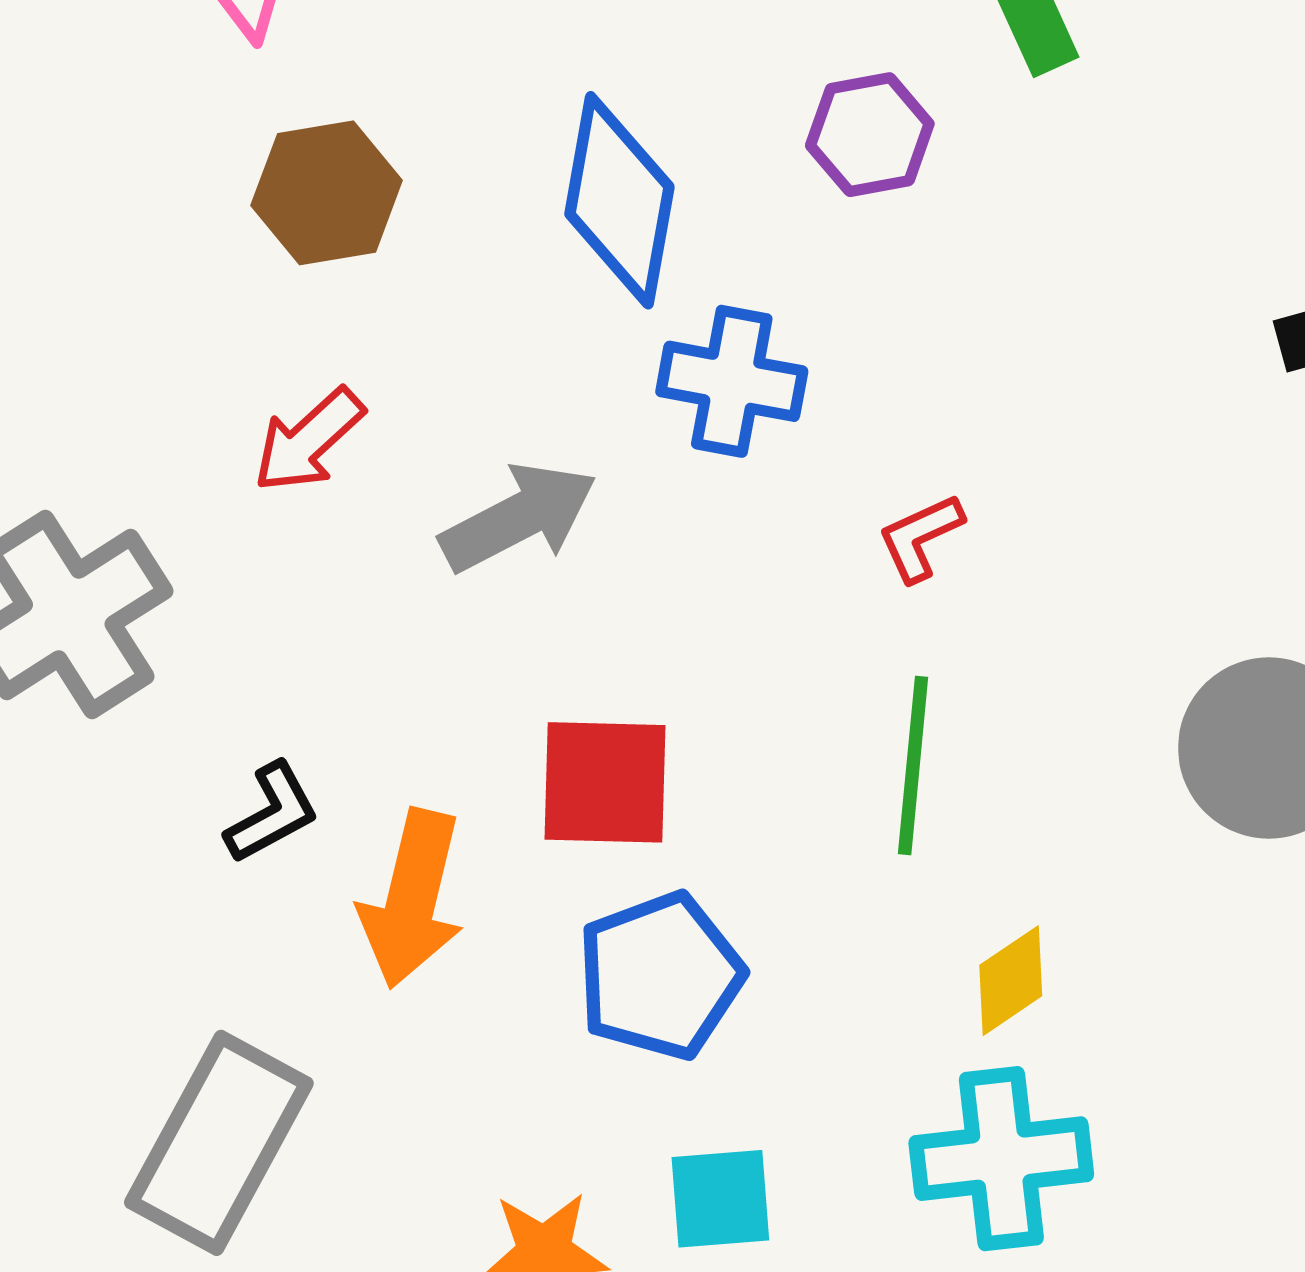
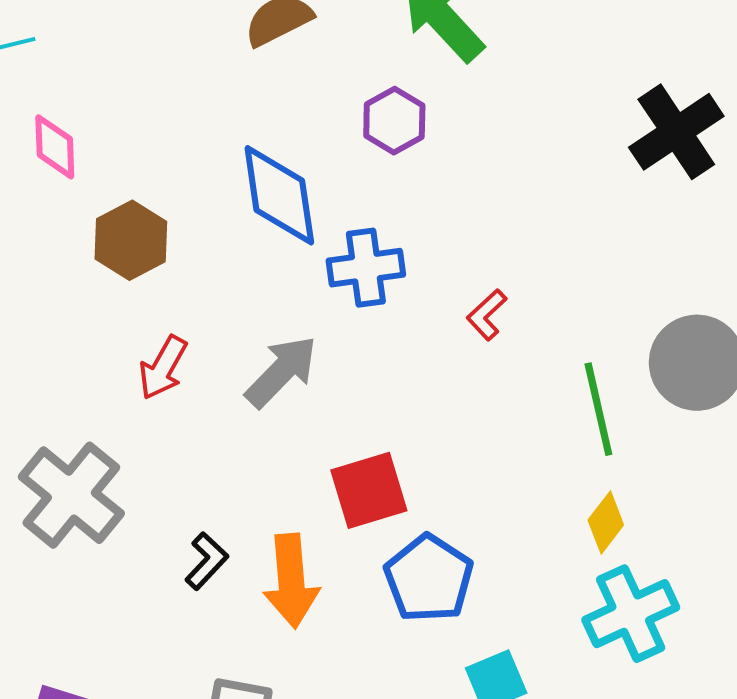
green line: (913, 765) -> (598, 409), moved

